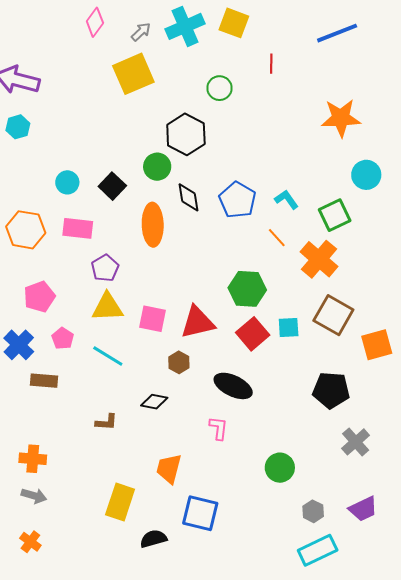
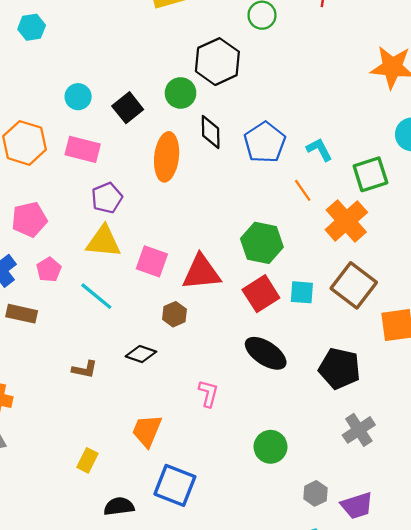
black ellipse: (233, 386) -> (266, 353), moved
yellow rectangle: (120, 502) -> (87, 460), size x0.6
gray hexagon: (313, 511) -> (315, 493), moved

